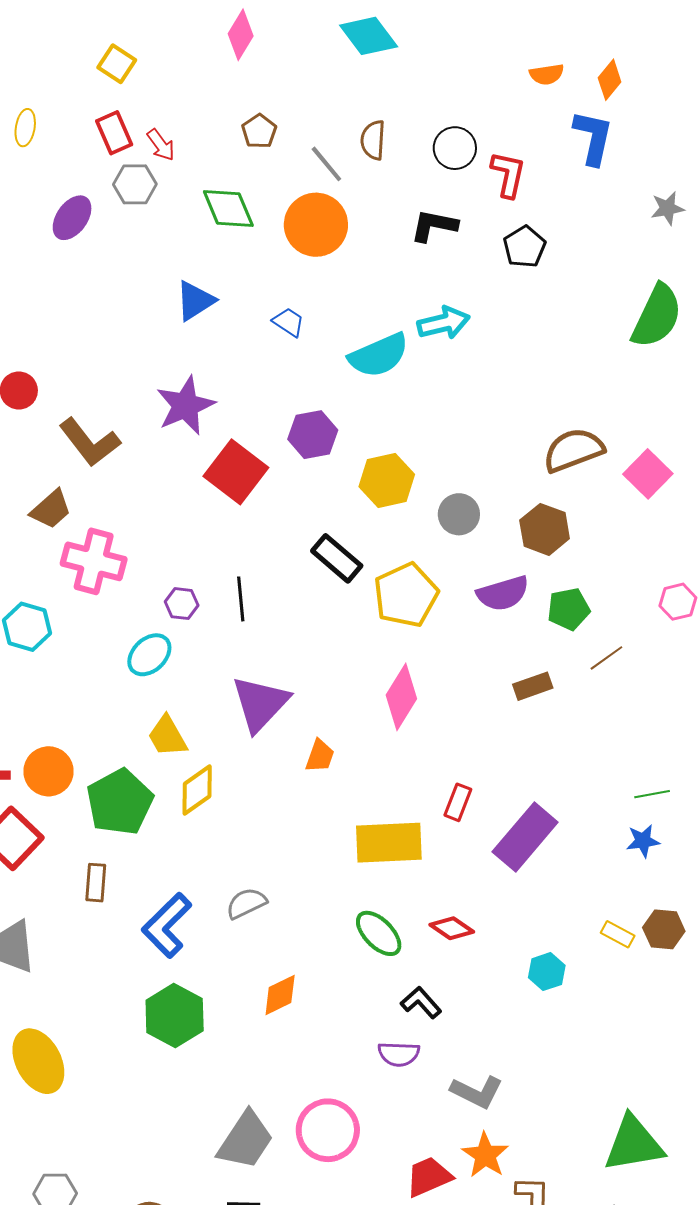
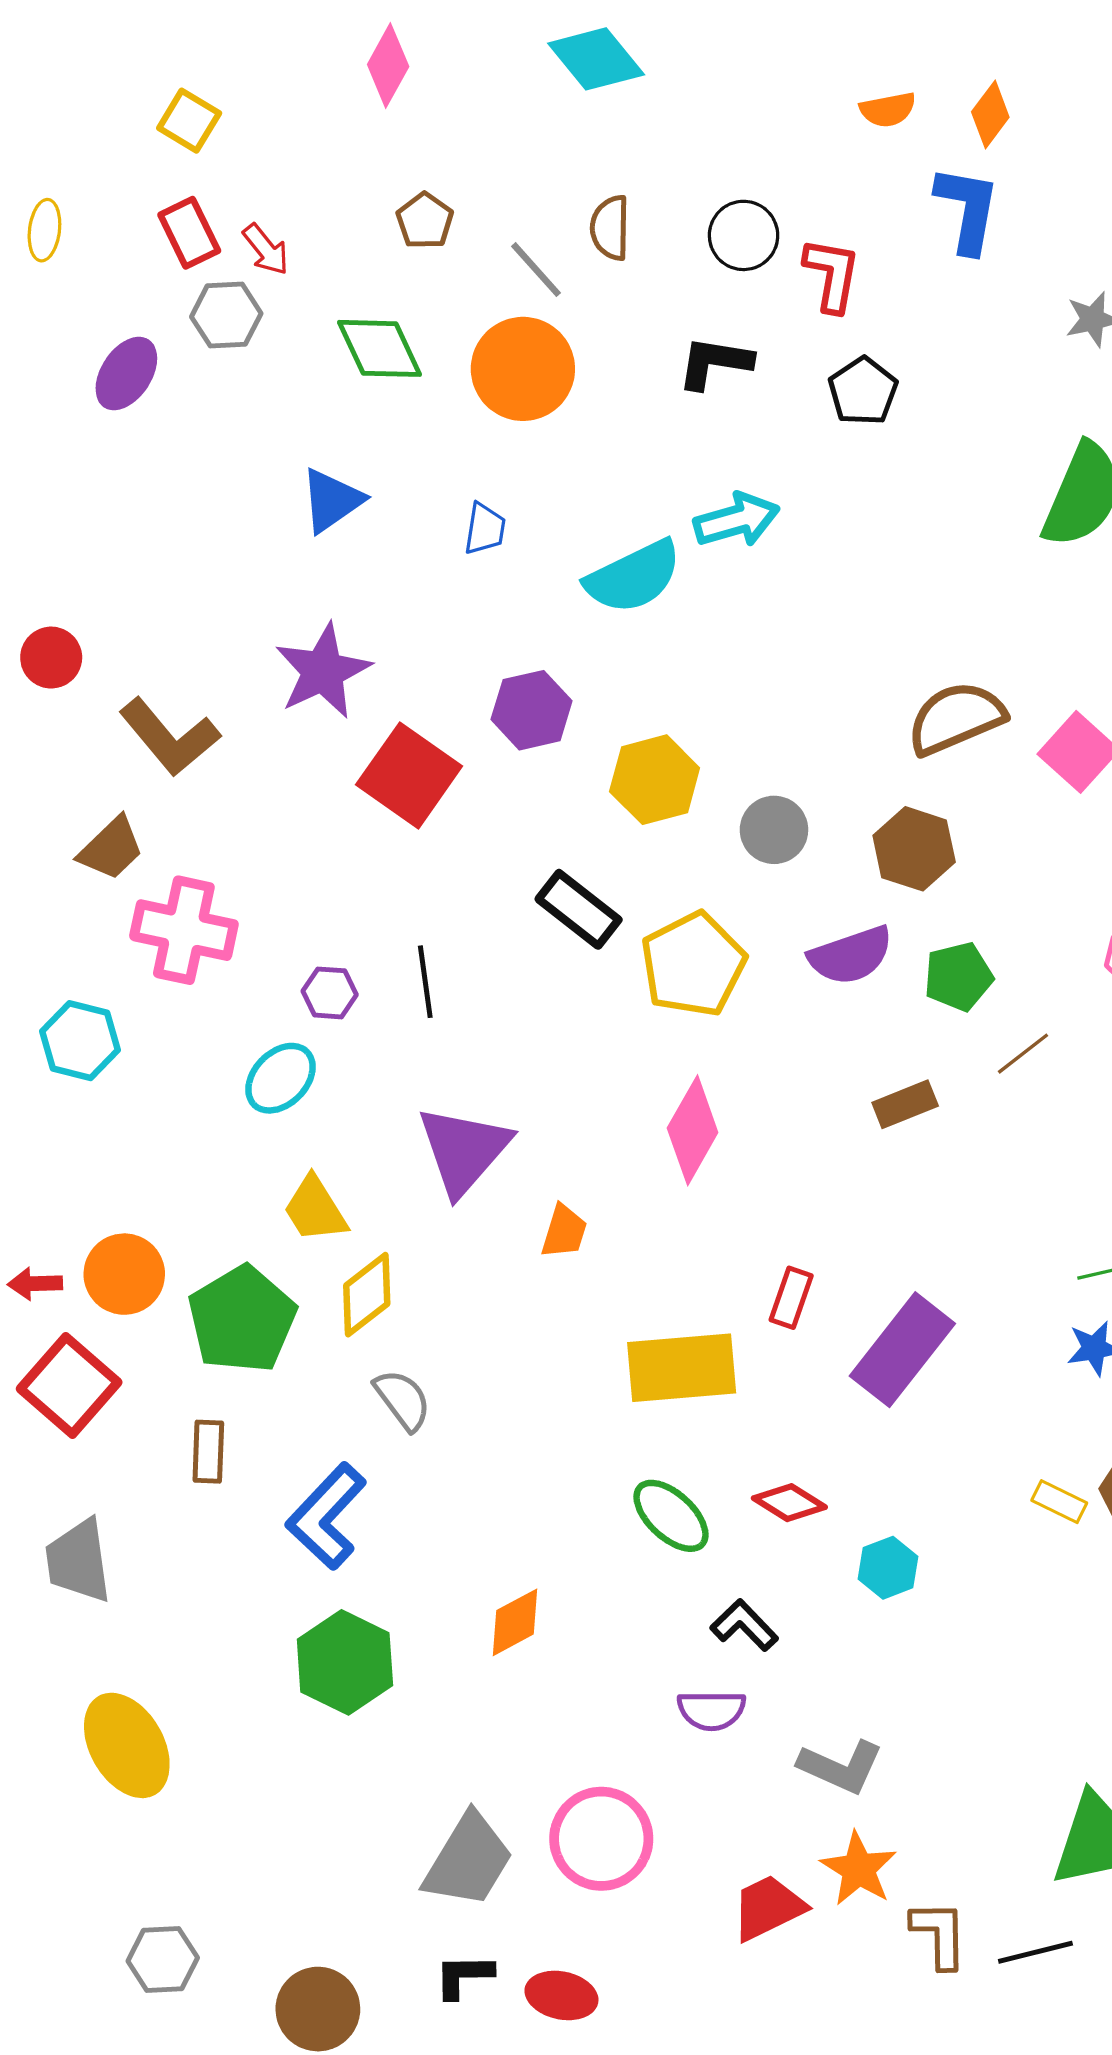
blue trapezoid: (289, 322) -> (485, 529), turned 68
gray semicircle: (246, 903) -> (403, 1400), moved, turned 81
cyan hexagon: (547, 972) -> (888, 1568), moved

